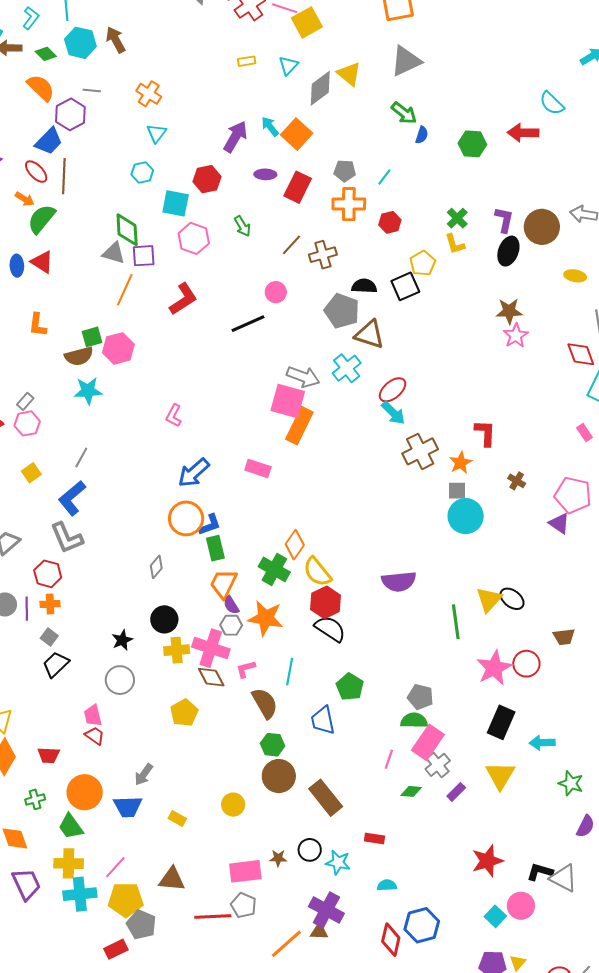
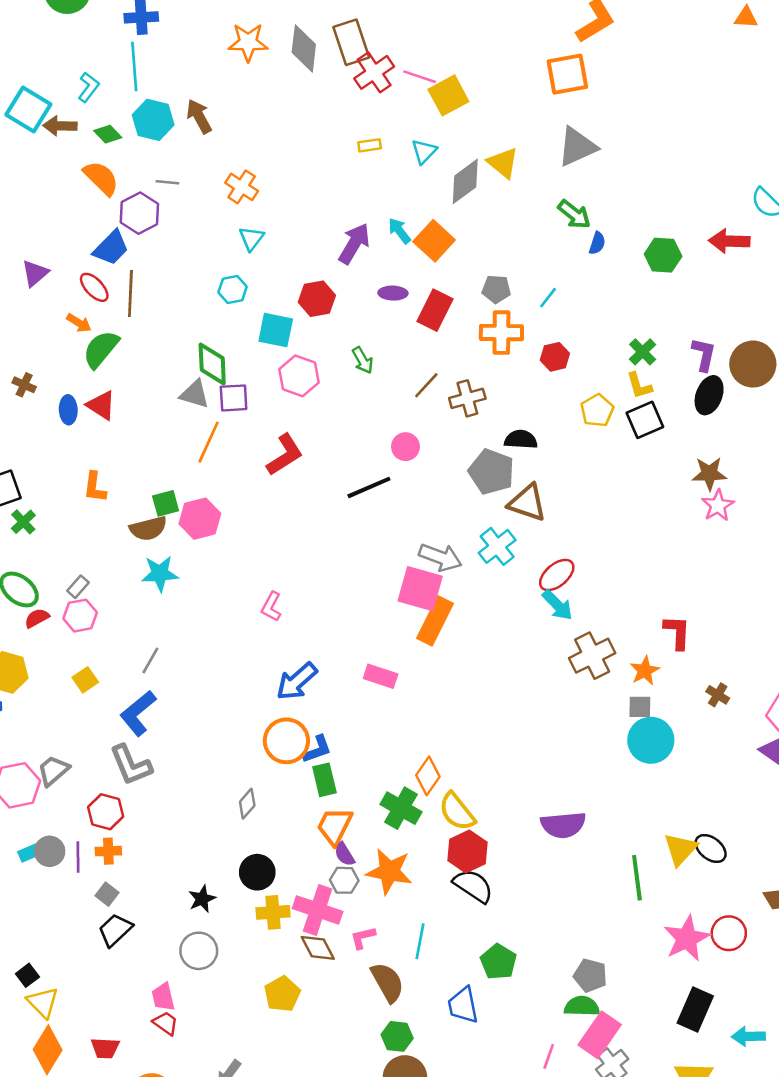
black square: (405, 286) -> (645, 420), moved

